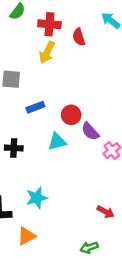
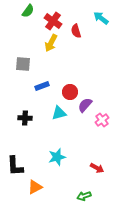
red cross: (49, 24) -> (53, 21), turned 30
purple semicircle: (90, 131) -> (85, 105), turned 84
cyan star: (37, 198) -> (57, 157), moved

